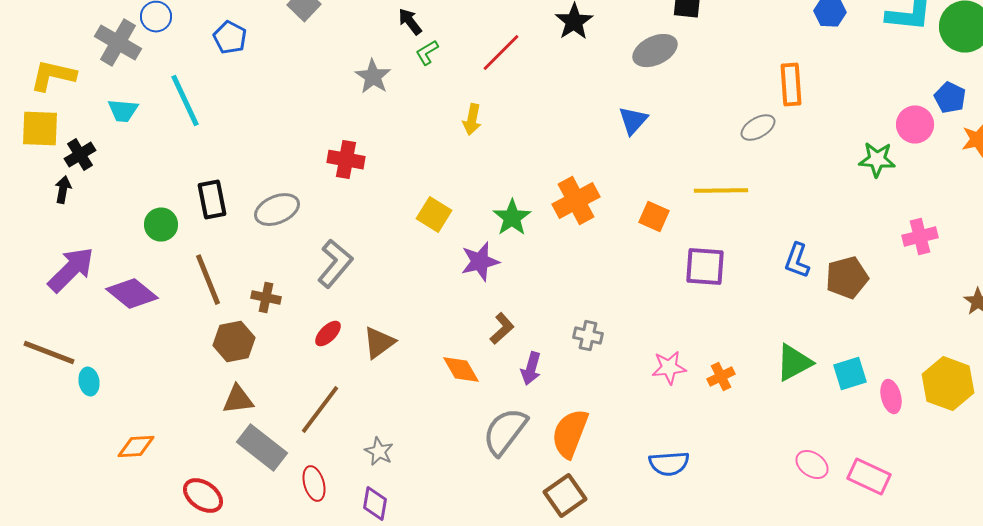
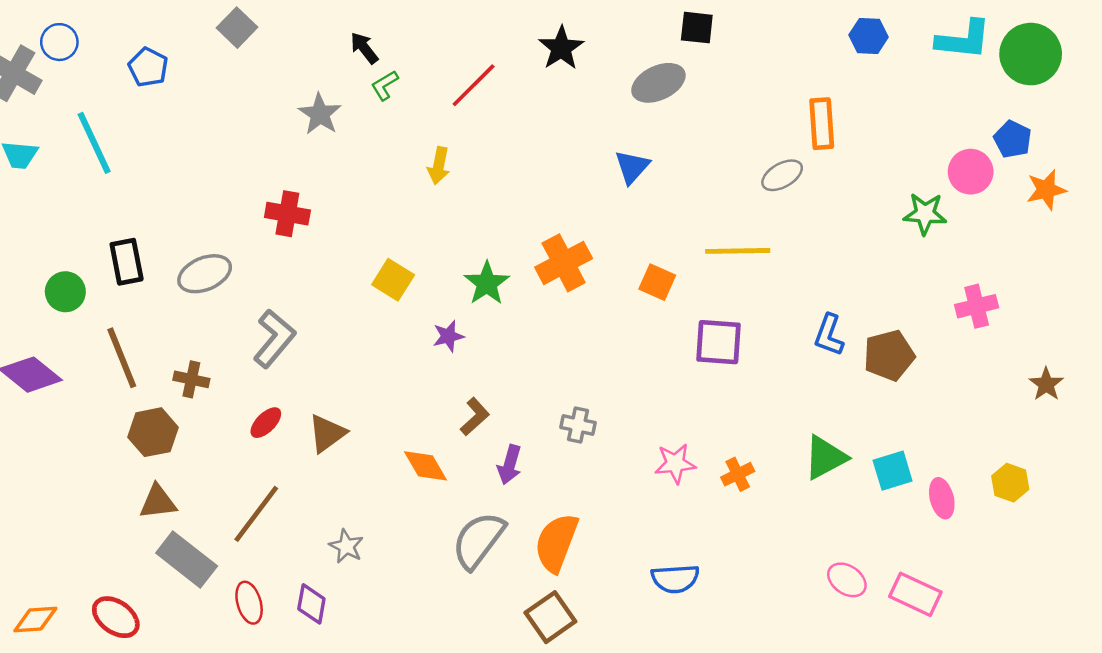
purple star: (480, 262) -> (448, 336), size x0.7
yellow hexagon: (948, 384) -> (1010, 483), size x0.6
orange diamond: (136, 447) -> (35, 620), moved
gray star: (379, 452) -> (346, 546), moved
purple diamond: (375, 504) -> (311, 604), moved

